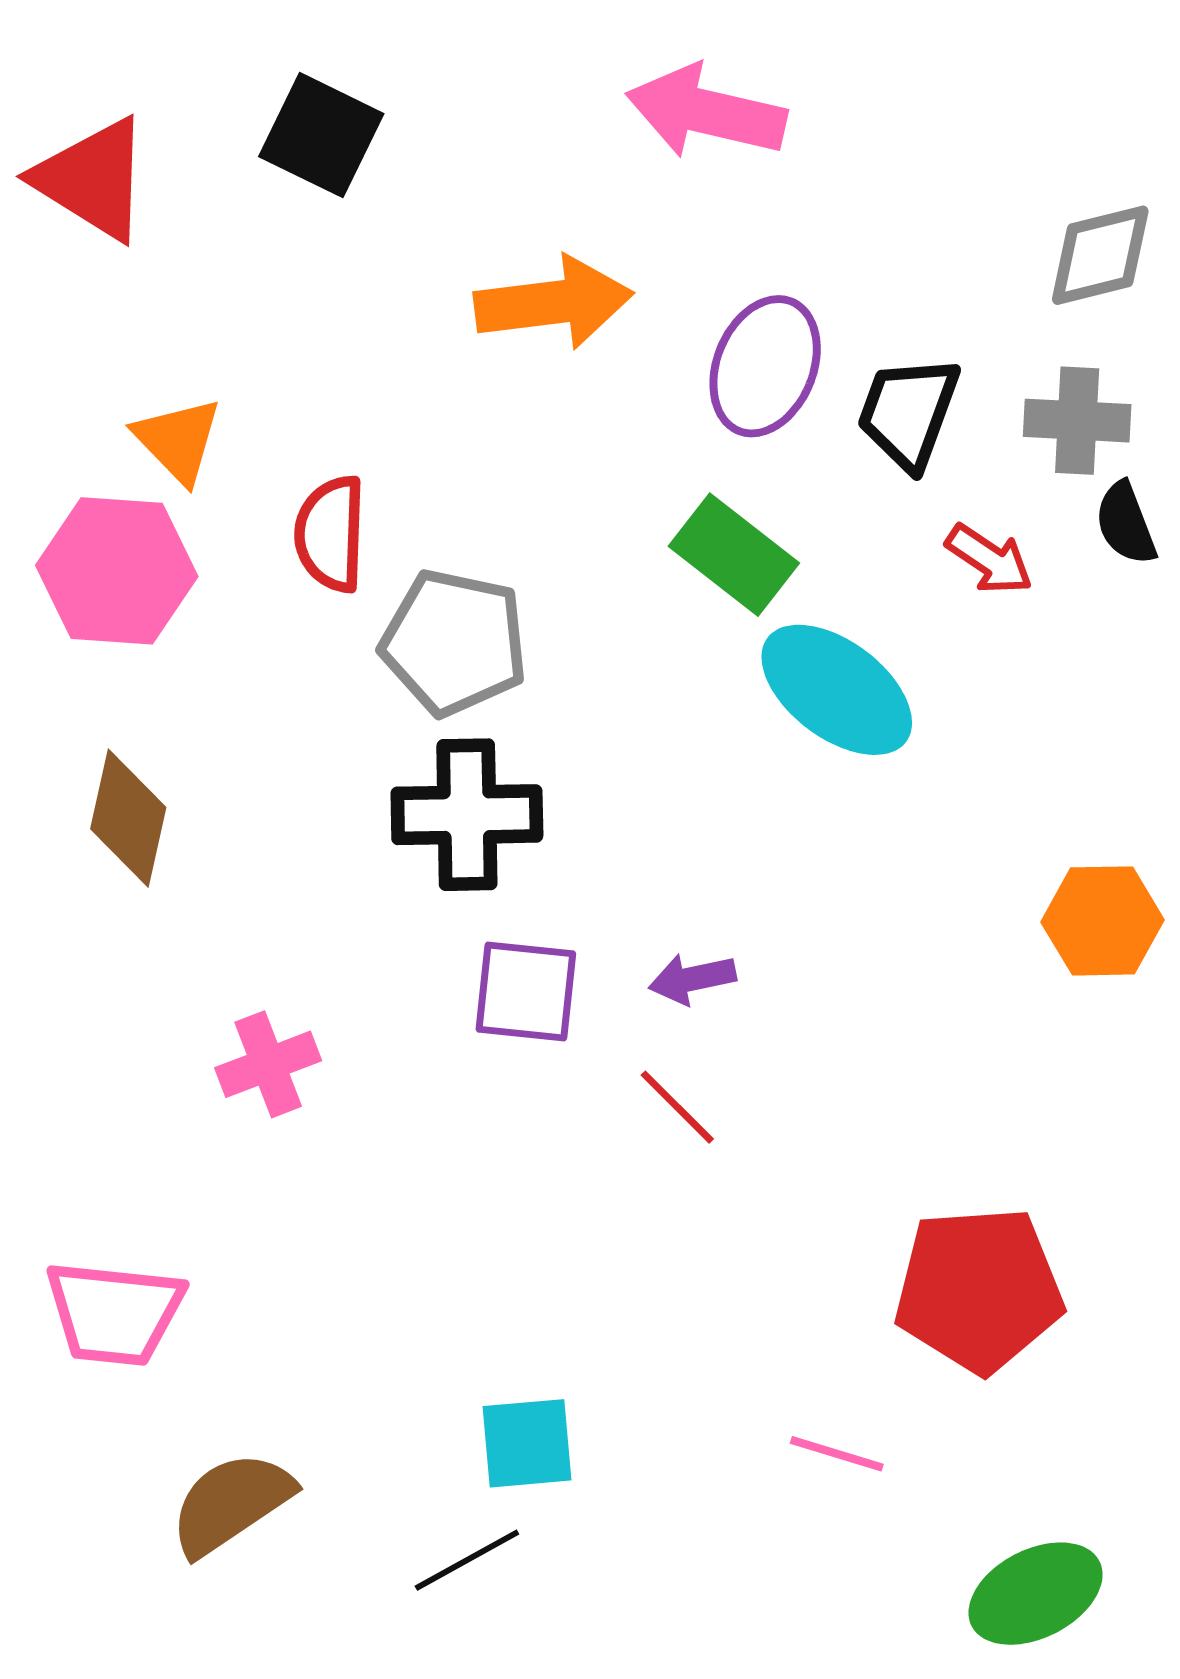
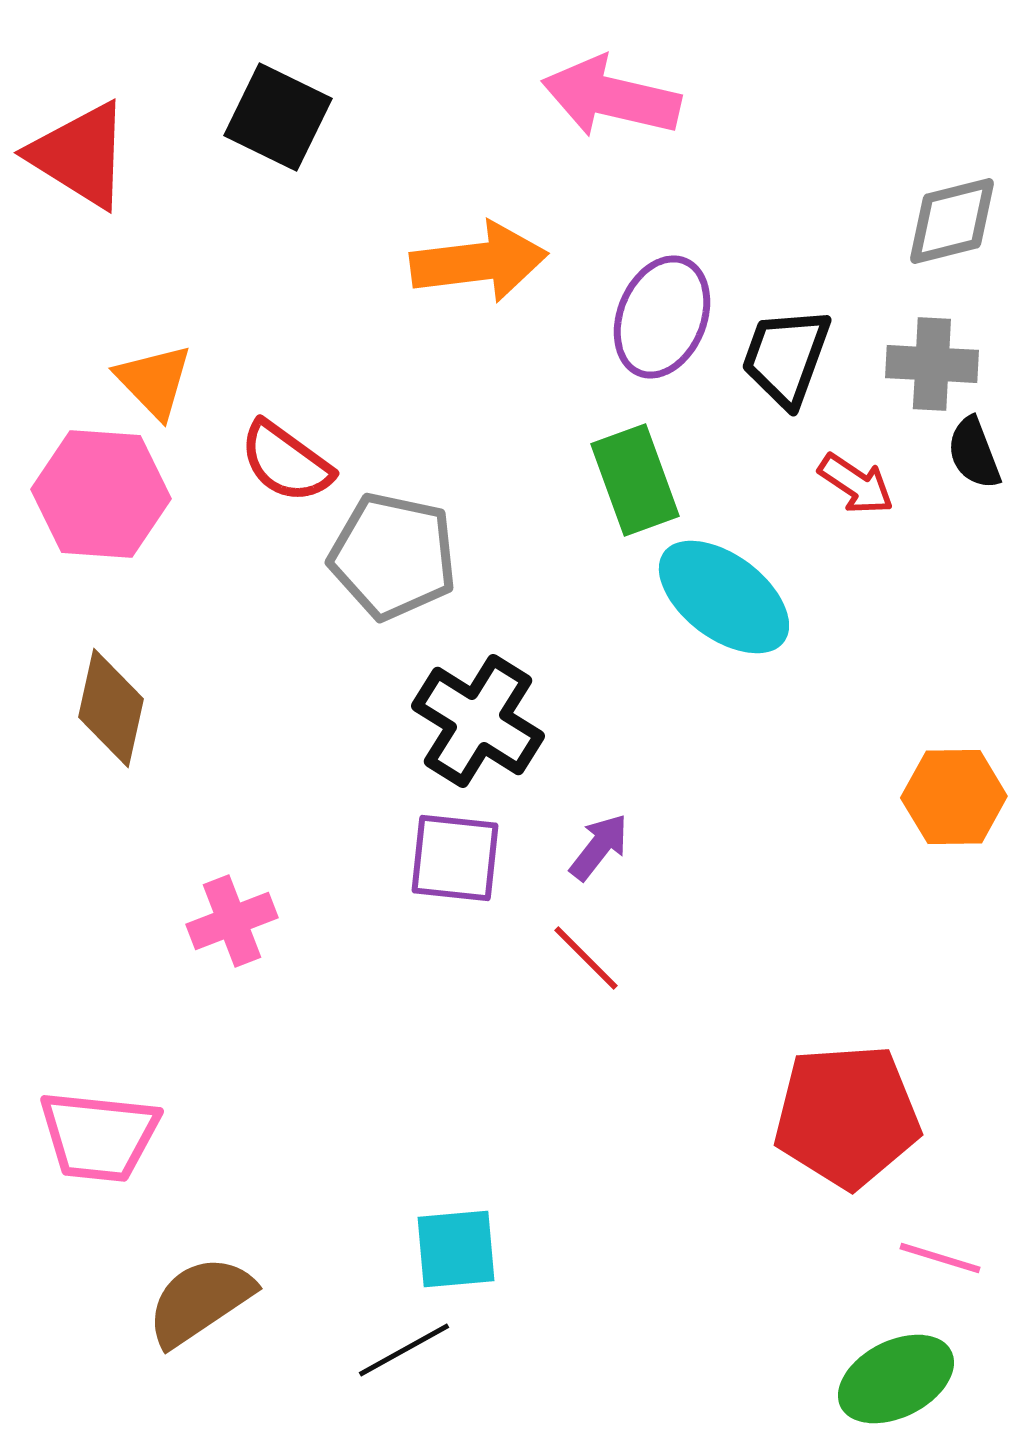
red semicircle: (331, 534) -> (286, 462), turned -56
green rectangle: (734, 555) -> (635, 480), turned 32
black cross: (467, 815) -> (478, 721), moved, turned 33
purple arrow: (692, 979) -> (599, 847), turned 140
pink line: (837, 1454) -> (940, 1258), moved

